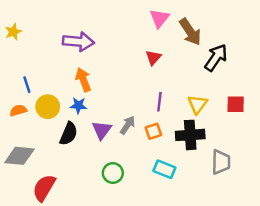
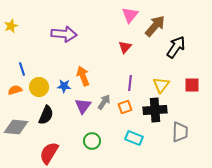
brown arrow: (190, 32) -> (155, 26), turned -105
orange arrow: (83, 80) -> (83, 76), moved
black semicircle: (69, 134) -> (46, 115), moved
red semicircle: (44, 188) -> (49, 153), moved

